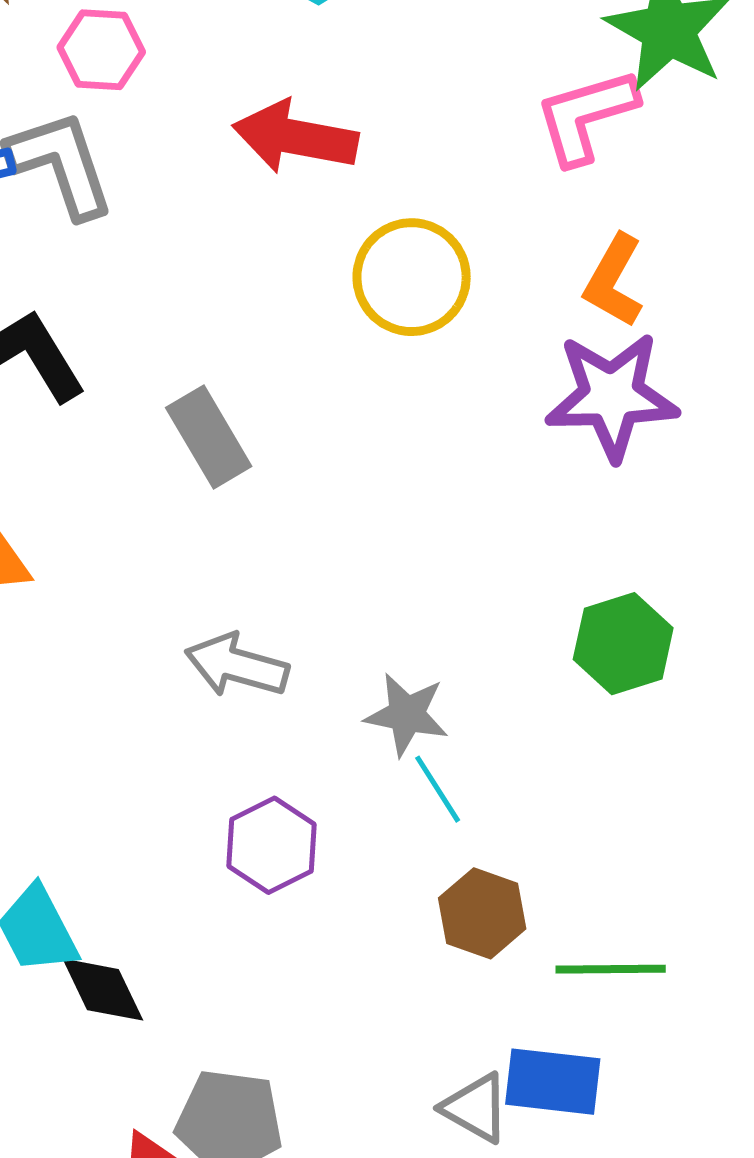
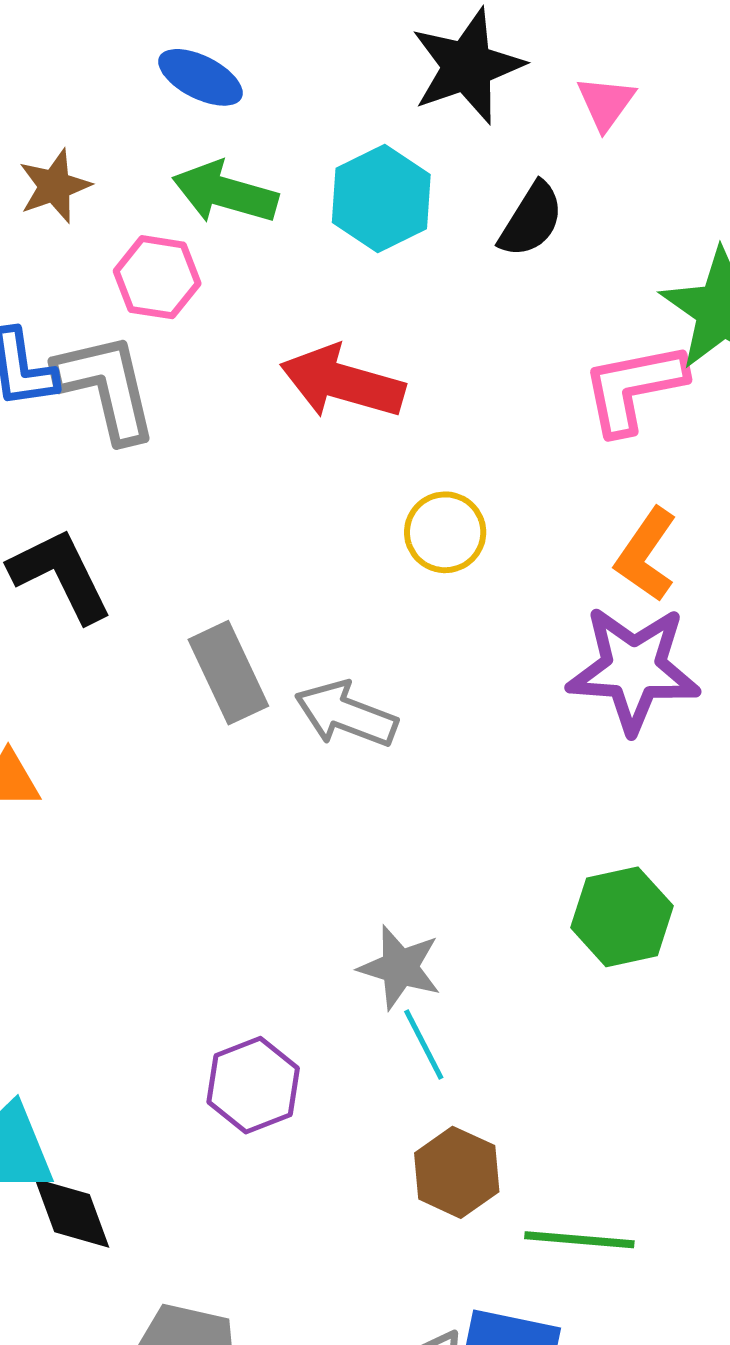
yellow circle: (412, 277) -> (445, 532), size x0.7
gray arrow: (237, 665) -> (346, 714), moved

